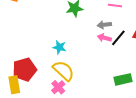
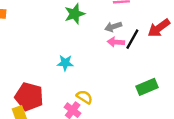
red pentagon: (25, 69) -> (29, 97), turned -30
yellow semicircle: (64, 71) -> (84, 97), moved, size x0.6

